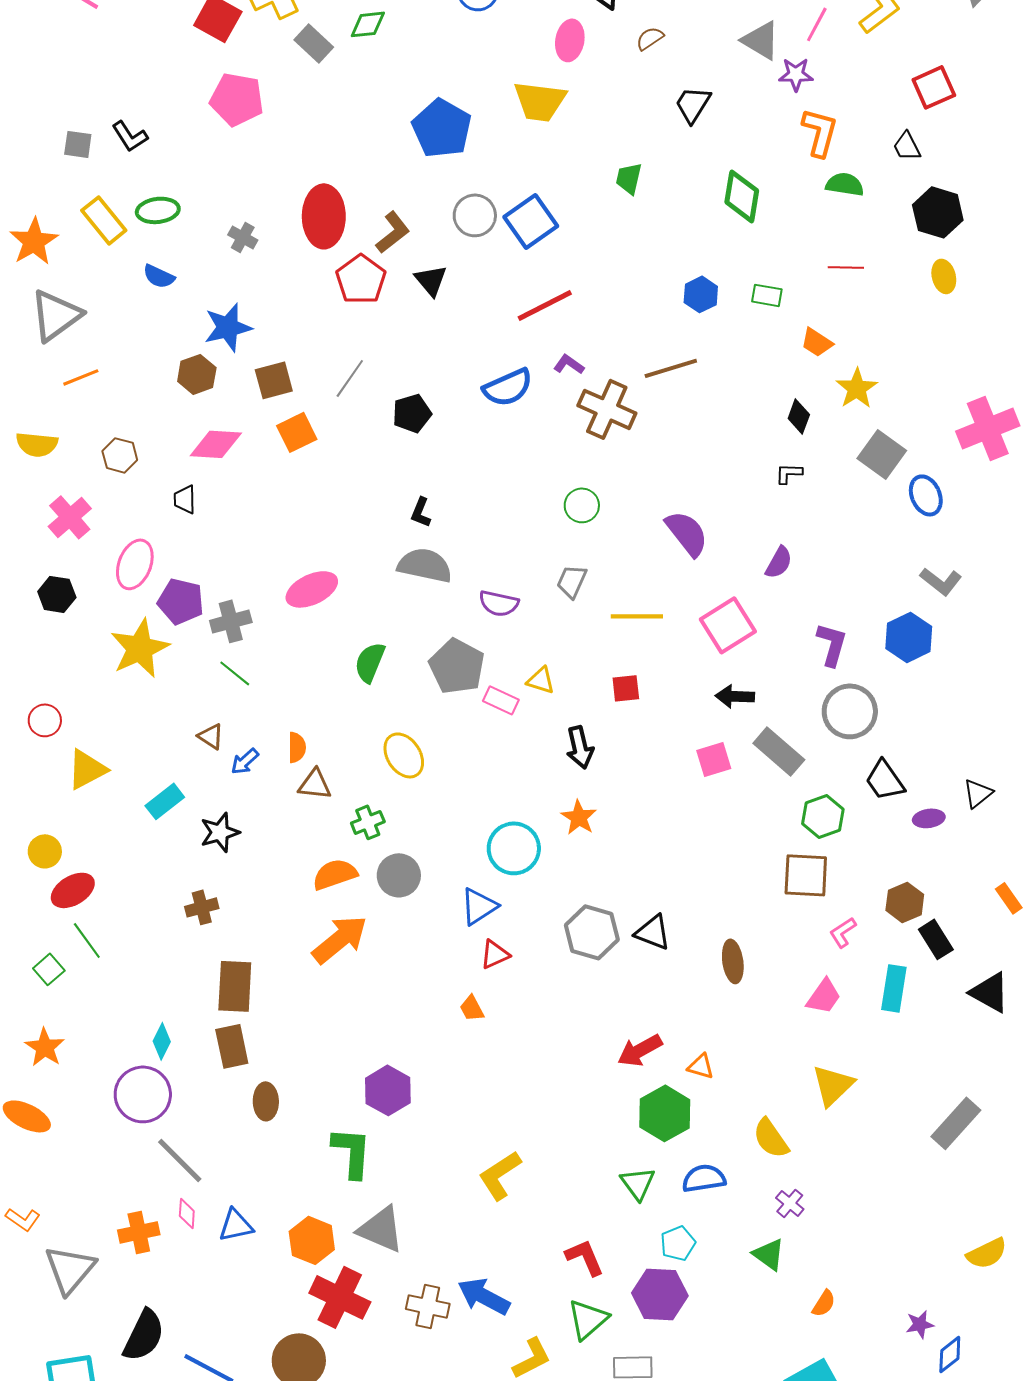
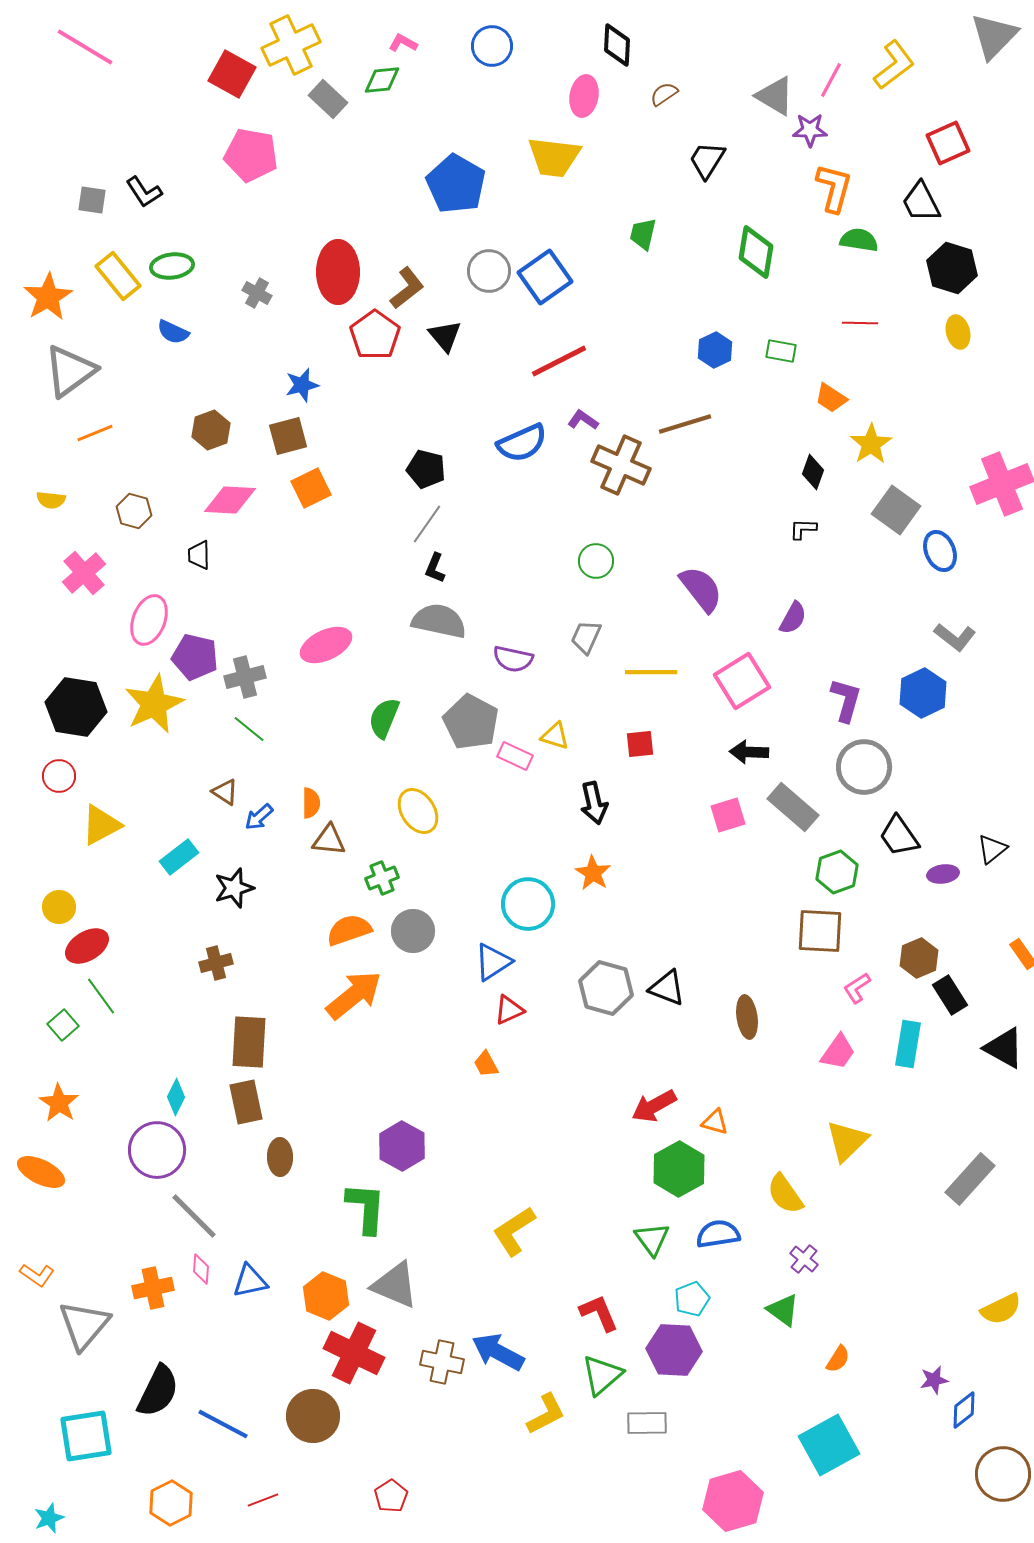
black trapezoid: (907, 146) -> (921, 202), size x1.4
blue star: (228, 327) -> (302, 385), moved, size x0.7
gray line: (350, 378) -> (427, 524), moved
black pentagon: (412, 413) -> (426, 469), turned 30
yellow semicircle: (37, 444) -> (51, 500), size x0.7
black hexagon: (57, 594) -> (76, 707), moved, size x1.6

